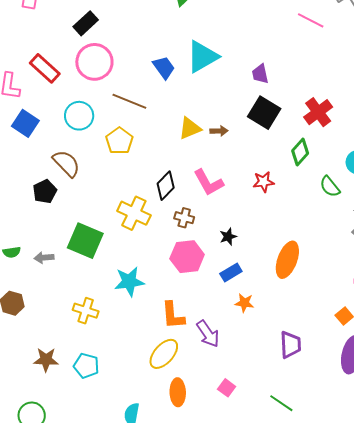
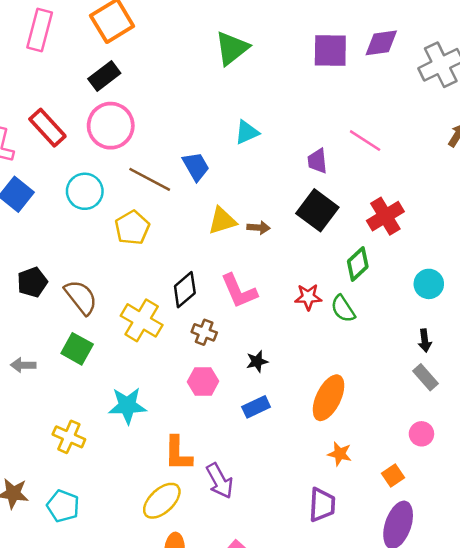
pink line: (311, 20) -> (365, 141), moved
cyan triangle: (202, 57) -> (247, 132), size x0.6
blue trapezoid: (164, 68) -> (196, 166), moved
brown semicircle: (66, 163) -> (81, 297), moved
green semicircle: (330, 187) -> (343, 309), moved
green square: (85, 241) -> (77, 349), size x0.7
pink hexagon: (187, 257) -> (203, 381), size x0.7
orange star: (244, 303) -> (340, 454), moved

